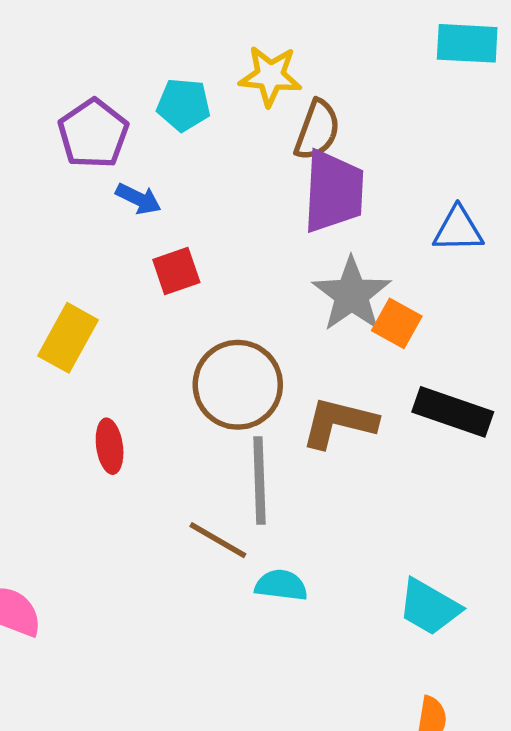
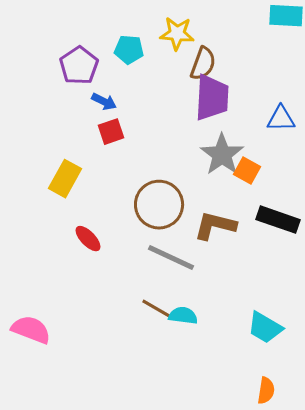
red square: (176, 271) -> (111, 132), moved
red ellipse: (110, 446) -> (88, 239), turned -36
gray line: (259, 480) -> (171, 258), turned -63
brown line: (218, 540) -> (158, 310), moved

